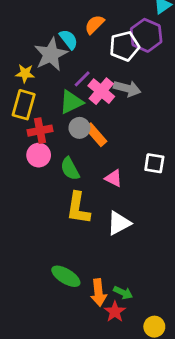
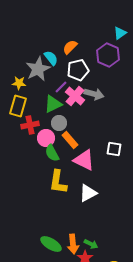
white pentagon: (124, 46) -> (78, 70), moved
orange rectangle: (96, 135) -> (70, 140), moved
pink circle: (39, 155) -> (46, 138), moved
pink triangle: (113, 178) -> (84, 160), size x1.6
green ellipse: (66, 276) -> (51, 244), moved

